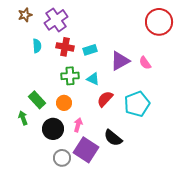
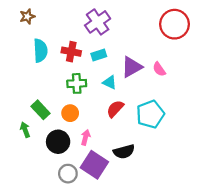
purple cross: (56, 20) -> (98, 22), moved
cyan semicircle: (37, 46) -> (40, 51), size x1.5
cyan triangle: (93, 79) -> (110, 82), moved
black semicircle: (113, 138) -> (124, 152), turned -54

